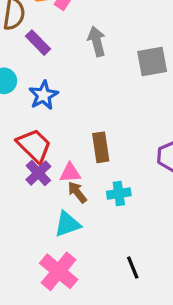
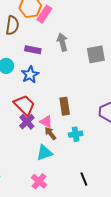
purple rectangle: (38, 43) -> (33, 50), moved, turned -35
pink triangle: (70, 173) -> (46, 122), turned 32
pink cross: (59, 271) -> (39, 181), size x0.7

